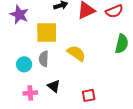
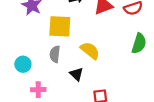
cyan circle: (24, 64) -> (23, 64), moved
black triangle: (54, 86) -> (76, 74), moved

